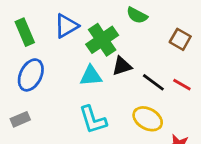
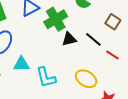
cyan triangle: (91, 76) -> (21, 64), moved
black line: (153, 82) -> (93, 39), moved

